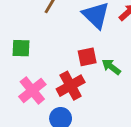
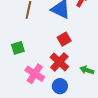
green arrow: (111, 67) -> (87, 70), moved

